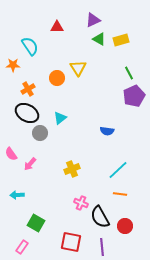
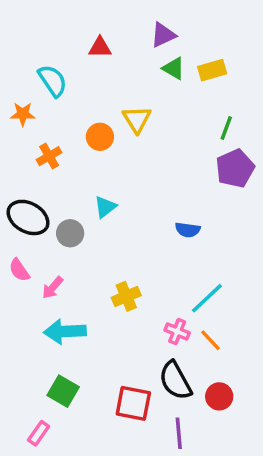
green line: (129, 73) -> (226, 128), turned 48
black ellipse: (27, 113) -> (28, 217), moved
orange line: (120, 194) -> (210, 340), turned 40
cyan arrow: (17, 195) -> (65, 331), moved, size x1.6
pink cross: (81, 203) -> (177, 331), moved
red square: (71, 242) -> (133, 403), moved

